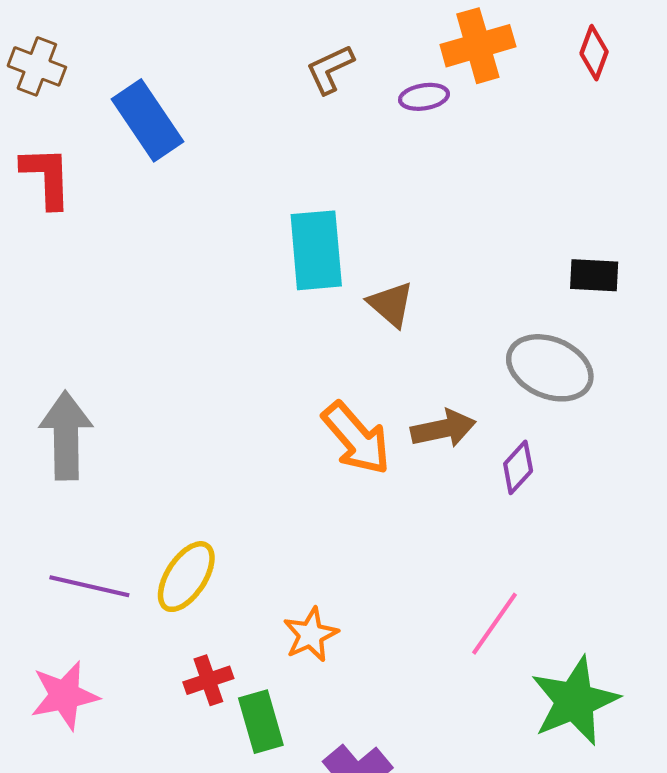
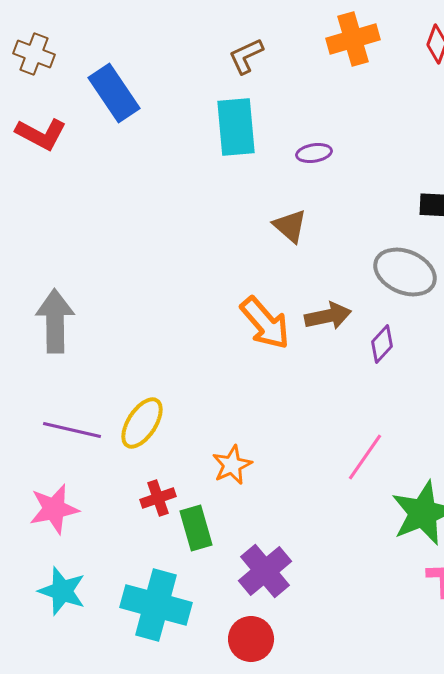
purple ellipse: (424, 97) -> (314, 153), moved
red L-shape: (47, 177) -> (41, 134), turned 120
cyan rectangle: (316, 250) -> (236, 127), moved

